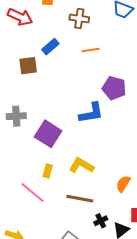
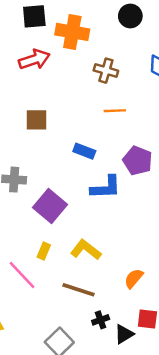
red arrow: (20, 17) -> (34, 59), turned -50
blue rectangle: (50, 47) -> (84, 151), moved, turned 54

